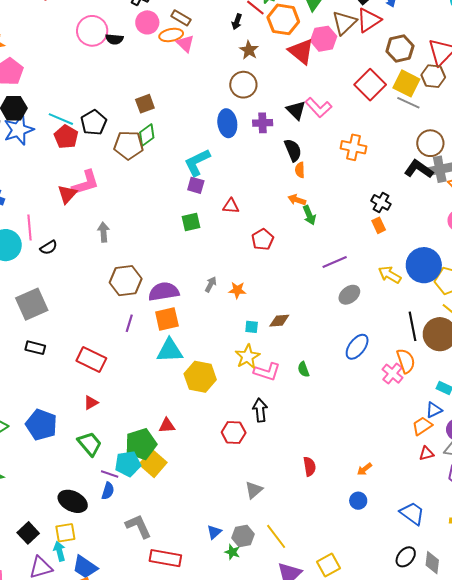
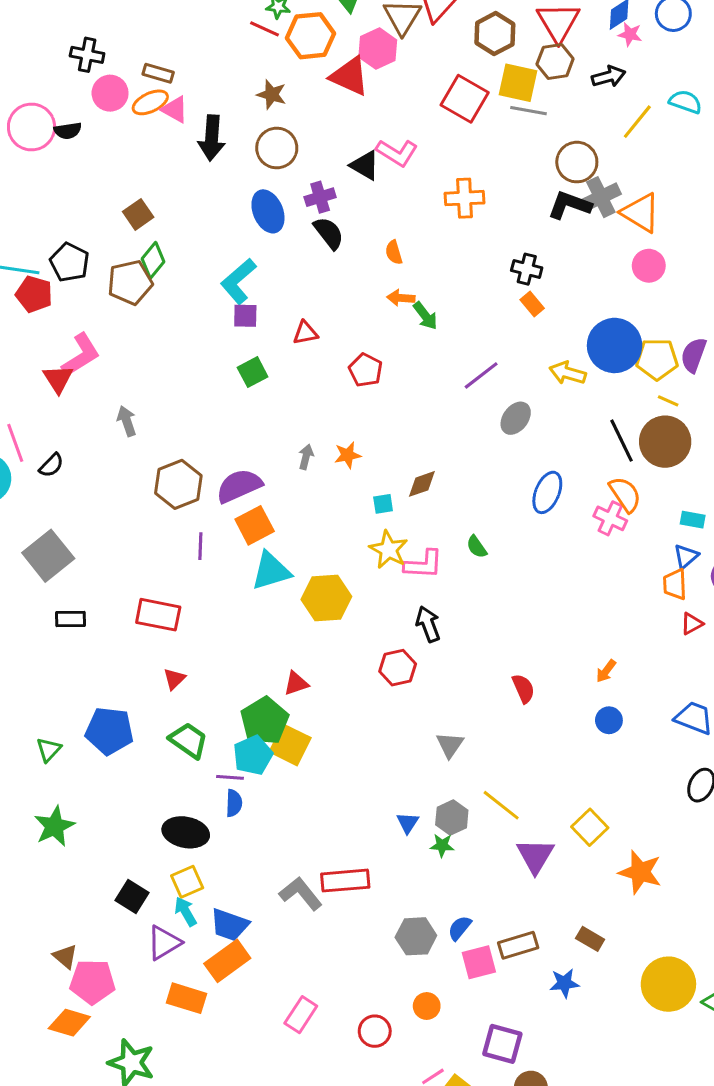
black arrow: (237, 22) -> (212, 138), moved, size x1.8
black semicircle: (293, 150) -> (329, 233), moved
orange trapezoid: (422, 426) -> (675, 584), turned -45
gray L-shape: (138, 526) -> (301, 894), moved

